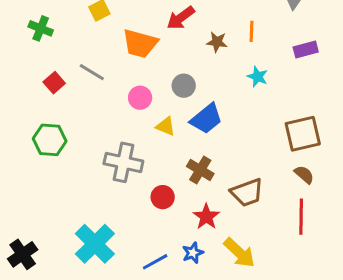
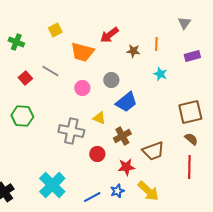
yellow triangle: (166, 126) -> (99, 118), moved
brown cross: (200, 170) -> (122, 136), turned 30
red star: (206, 217) -> (126, 167), turned 30

